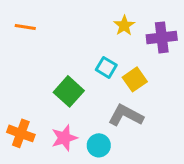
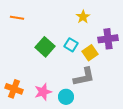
purple cross: (162, 37) -> (108, 39), moved
green square: (69, 91) -> (45, 47), moved
gray L-shape: (126, 115) -> (84, 77), turned 140

